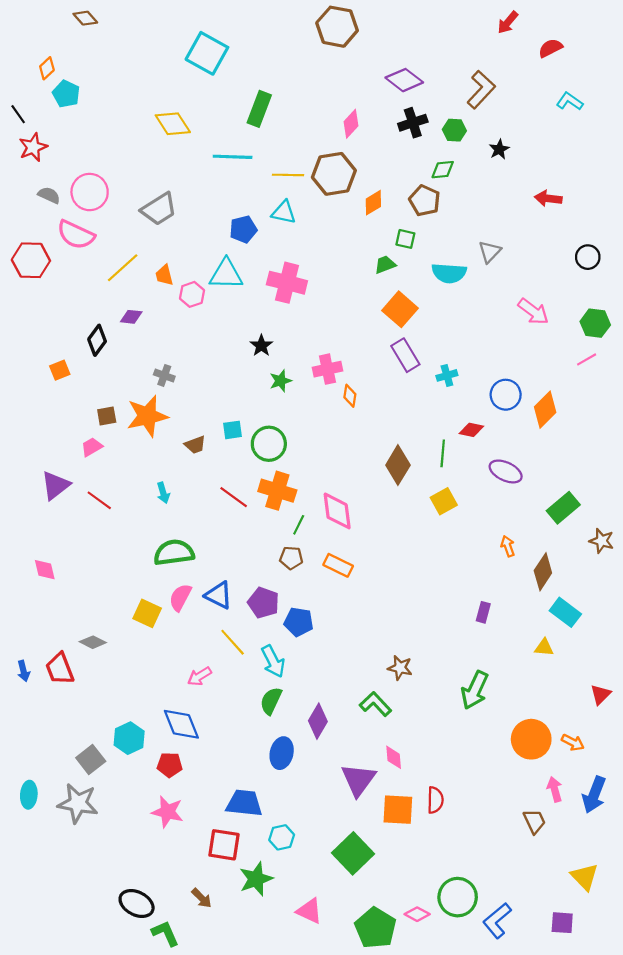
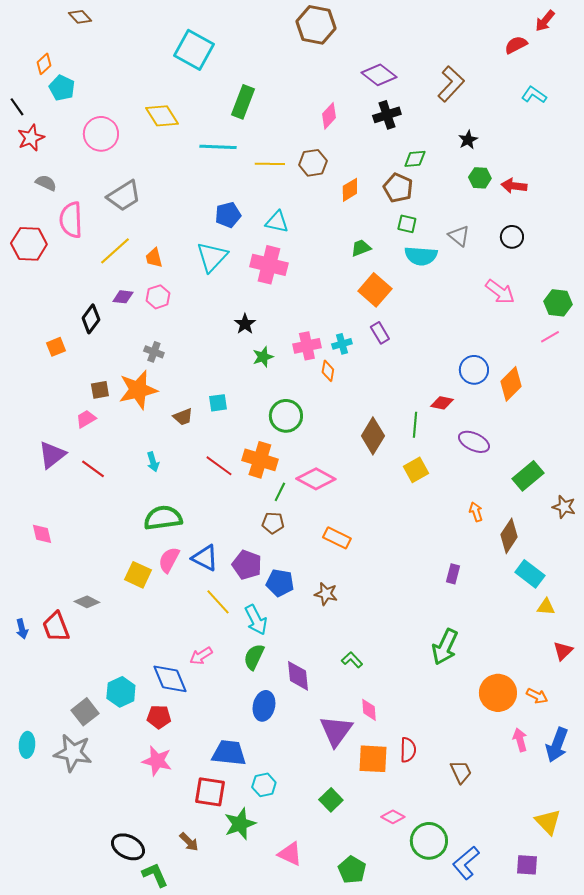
red arrow: (508, 22) -> (545, 21), moved
green hexagon: (454, 130) -> (480, 178), moved
brown hexagon: (334, 174) -> (313, 163), size x0.7
pink circle: (90, 192) -> (101, 134), moved
gray trapezoid: (159, 209) -> (124, 196), moved
cyan triangle: (284, 212) -> (277, 222), moved
pink semicircle: (76, 235) -> (71, 220), turned 63
green square: (405, 239) -> (407, 224), moved
gray triangle: (490, 252) -> (459, 236), turned -35
black circle: (588, 257) -> (512, 237), moved
cyan triangle: (226, 274) -> (212, 257), turned -48
pink hexagon: (192, 294) -> (158, 297), moved
purple rectangle: (405, 355) -> (380, 333), size x0.7
cyan cross: (447, 375) -> (342, 344), moved
green circle: (269, 444) -> (286, 416), moved
pink diamond: (337, 511) -> (316, 479), turned -54
orange rectangle: (338, 565) -> (337, 538), moved
yellow triangle: (544, 647) -> (546, 607), moved
brown star: (400, 668) -> (326, 594), moved
pink arrow: (199, 676) -> (201, 656), moved
green L-shape: (375, 704) -> (352, 660), size x0.7
purple diamond: (318, 721) -> (298, 676), turned -36
brown trapezoid: (534, 821) -> (461, 772), moved
green square: (353, 853) -> (331, 800), size x0.6
pink diamond: (417, 914) -> (393, 817), moved
green pentagon: (375, 928) -> (352, 870), size x0.7

